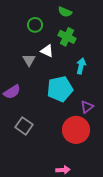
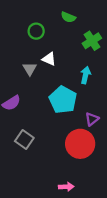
green cross: (67, 37) -> (92, 41), moved, turned 30
cyan pentagon: (60, 89) -> (63, 100), turned -30

